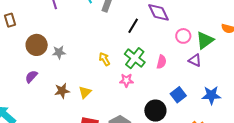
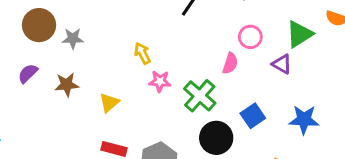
pink circle: (183, 36) -> (250, 37), moved
green cross: (135, 58) -> (200, 96), moved
pink star: (126, 80) -> (160, 81), moved
brown star: (62, 91) -> (67, 85), moved

